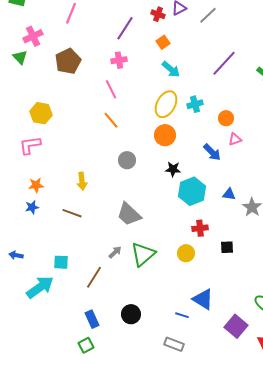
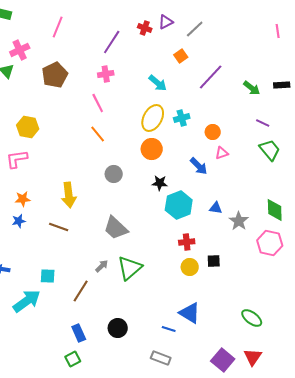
orange square: (163, 42) -> (181, 56), moved
yellow arrow: (82, 181) -> (69, 195), size x1.4
yellow circle: (186, 253) -> (190, 267), moved
purple square: (236, 326) -> (223, 360), moved

